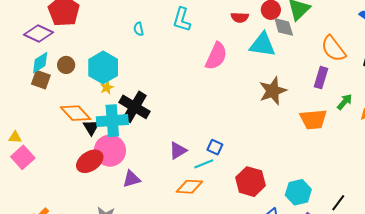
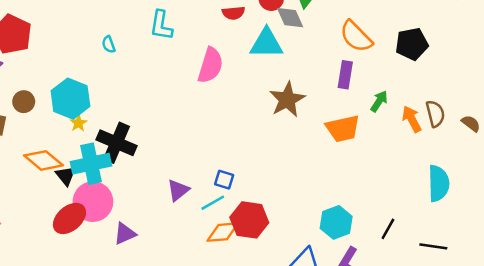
red hexagon: (250, 182) -> (249, 220), moved
orange diamond: (189, 187) -> (223, 232), moved

